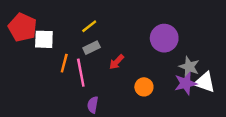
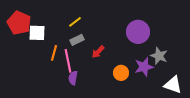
white triangle: (205, 82) -> (173, 85), moved
purple star: (186, 83) -> (144, 67), moved
purple semicircle: (93, 105) -> (73, 78), moved

